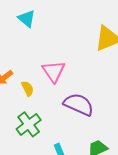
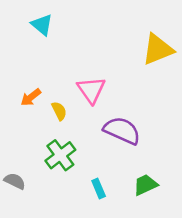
cyan triangle: (27, 18) -> (42, 25), moved

